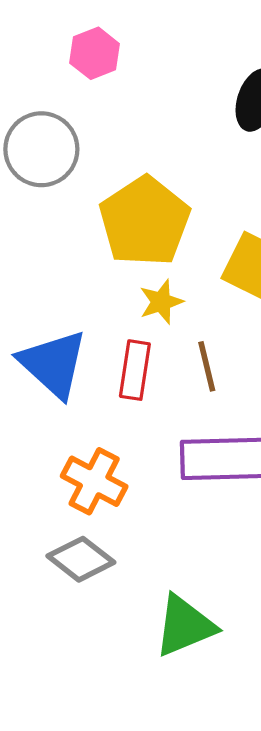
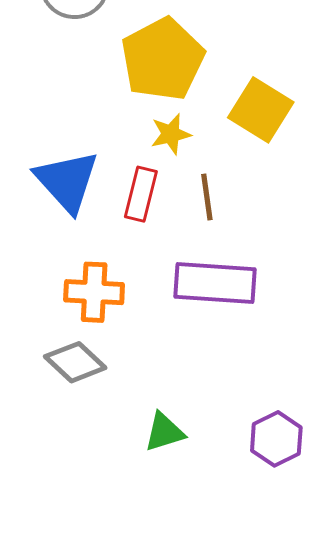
orange cross: (94, 481) -> (94, 292), turned -30
green triangle: (185, 626) -> (164, 432), size x0.7

